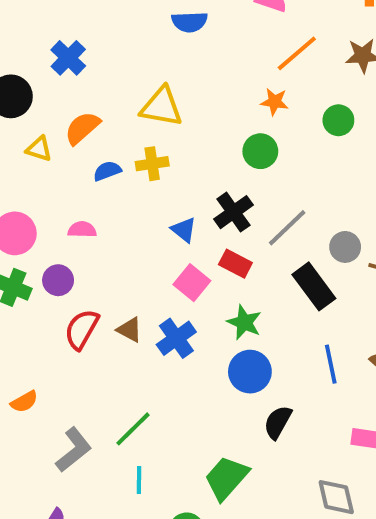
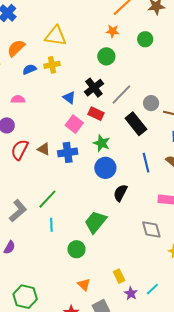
blue cross: (176, 338) -> (68, 152), turned 30

